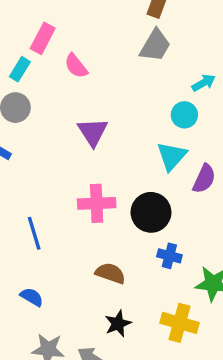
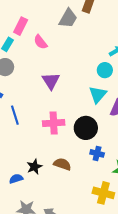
gray trapezoid: (155, 46) -> (68, 18), moved
blue line: (34, 233) -> (15, 115), moved
blue semicircle: (32, 297) -> (16, 179), turned -48
black star: (118, 324) -> (34, 167), moved

